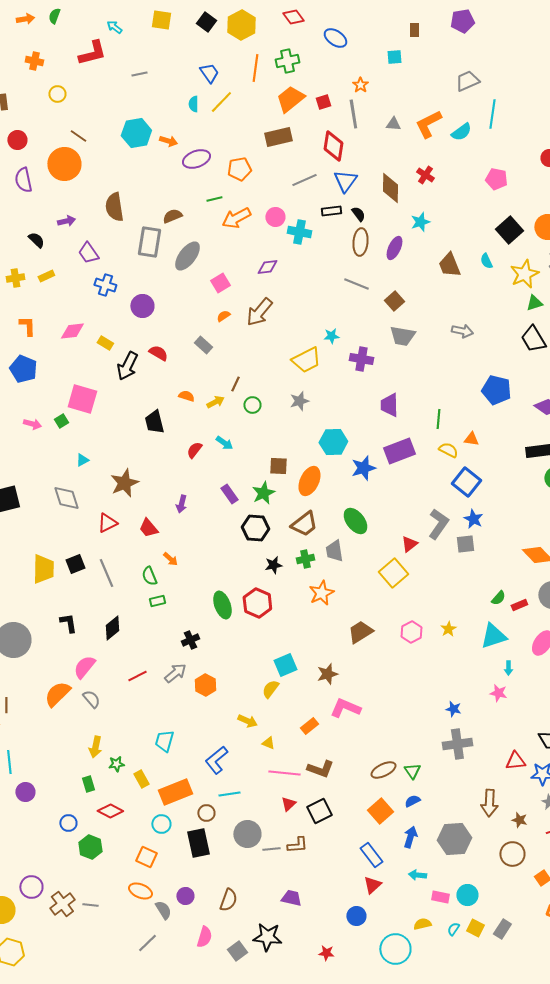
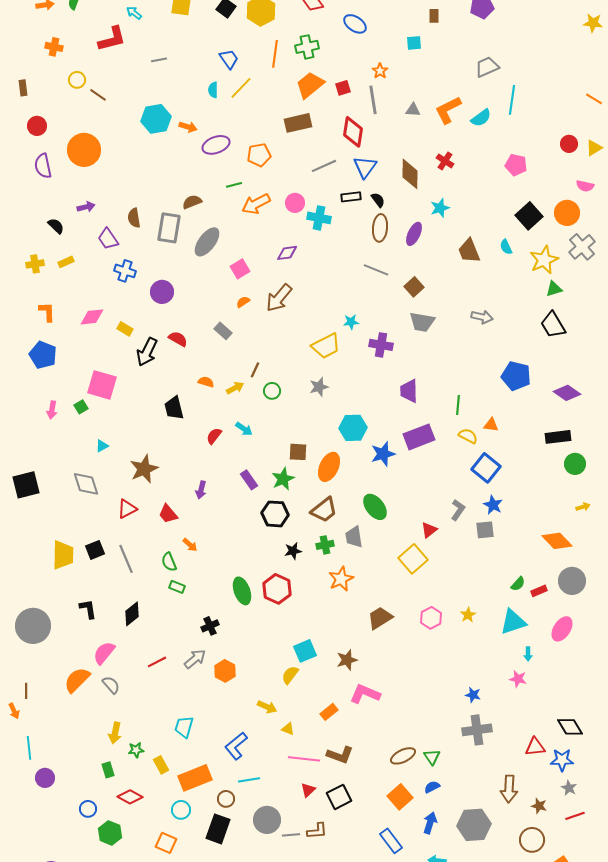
brown line: (78, 136) -> (98, 95), moved
brown semicircle: (114, 207) -> (134, 218), moved, size x0.7
pink arrow: (32, 424) -> (52, 410), turned 84
gray L-shape: (438, 524) -> (458, 510), size x0.7
green rectangle: (157, 601) -> (177, 587), turned 35
black rectangle: (198, 843) -> (218, 829), turned 32

